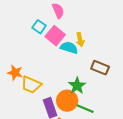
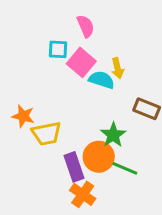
cyan square: (39, 27) -> (58, 49), turned -32
yellow trapezoid: (31, 85) -> (46, 134), turned -35

